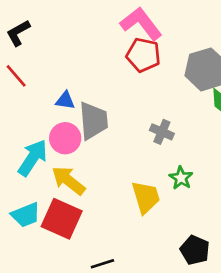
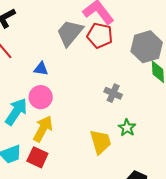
gray trapezoid: (93, 121) -> (70, 33), moved, turned -136
yellow arrow: (69, 181) -> (43, 129), turned 80
red square: (62, 219) -> (37, 157), size x0.7

